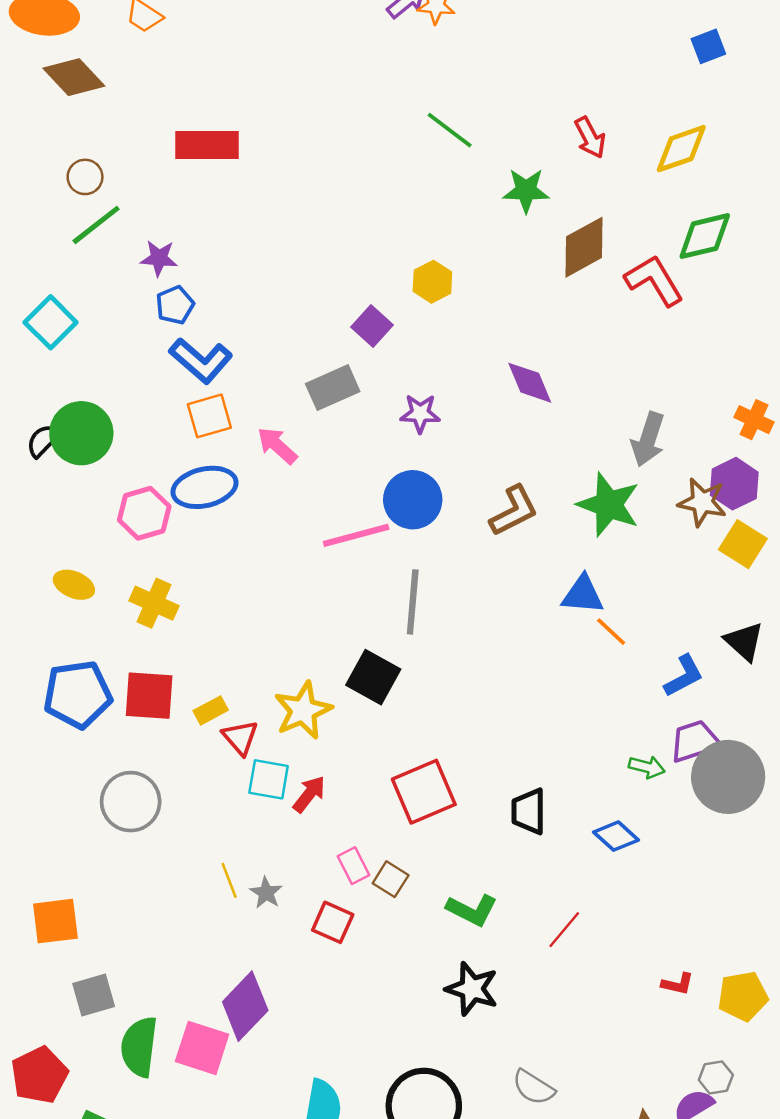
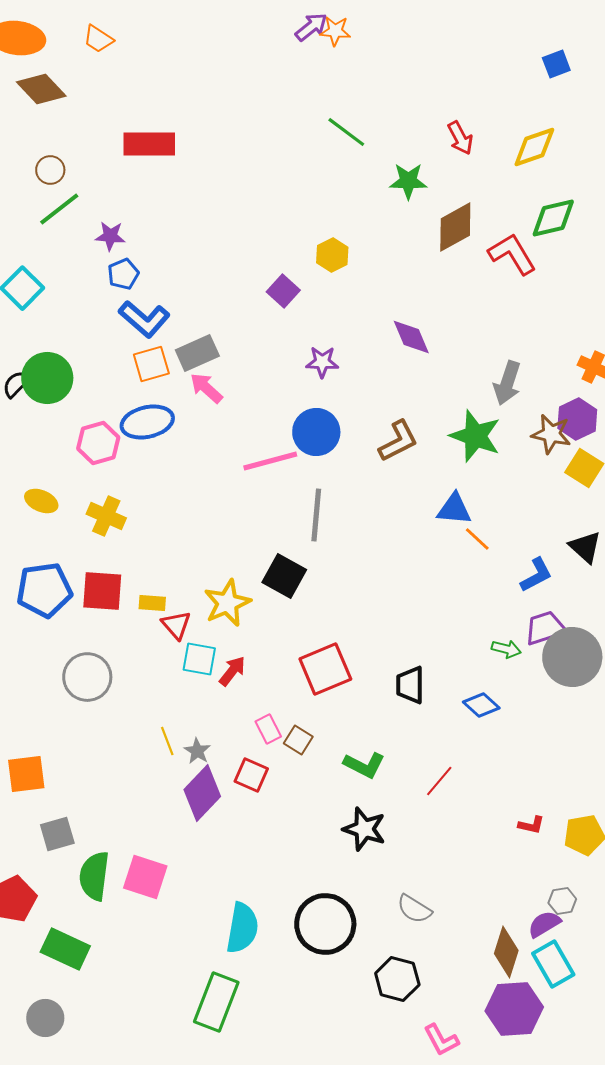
gray rectangle: (333, 388) -> (197, 353), moved
yellow rectangle: (211, 710) -> (152, 603), turned 32
purple diamond: (245, 1006) -> (202, 793), moved

